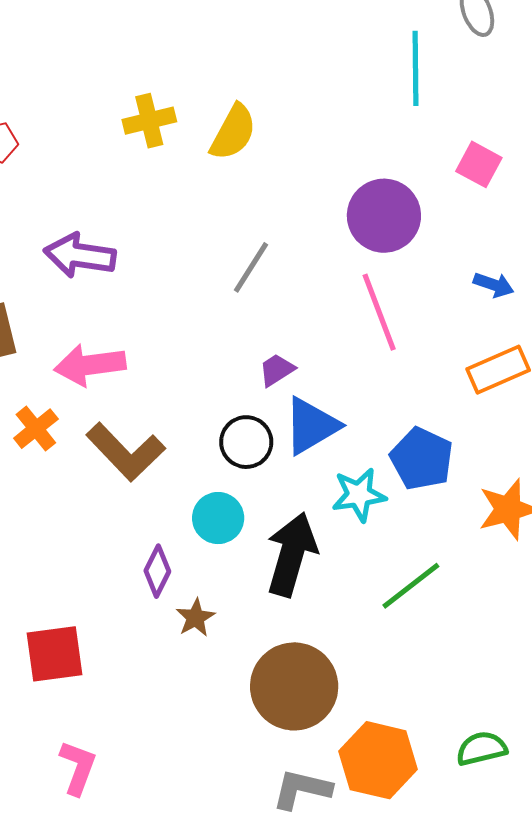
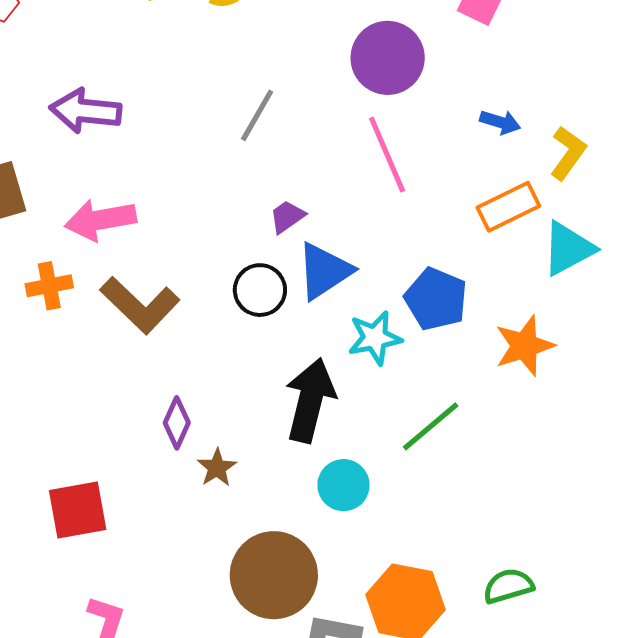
orange cross: (36, 429) -> (49, 286), turned 30
cyan circle: (218, 518) -> (343, 485), moved
brown circle: (294, 686) -> (274, 575), moved

